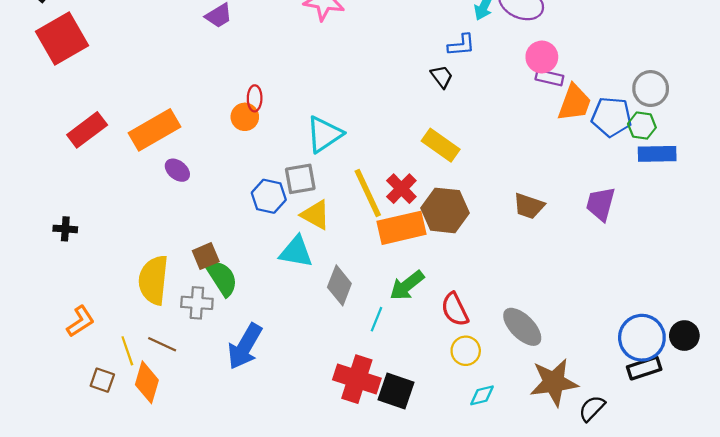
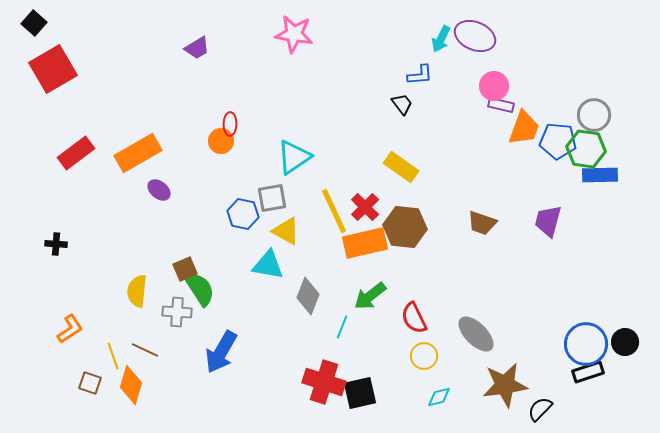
green hexagon: (642, 126) -> (586, 149), size x1.5
yellow semicircle: (153, 280) -> (137, 291), size x0.7
black square: (396, 391) -> (360, 393), turned -32

